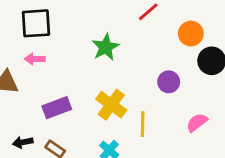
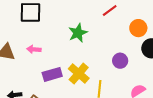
pink arrow: (35, 59) -> (34, 49), moved
purple rectangle: (57, 108) -> (52, 74), moved

